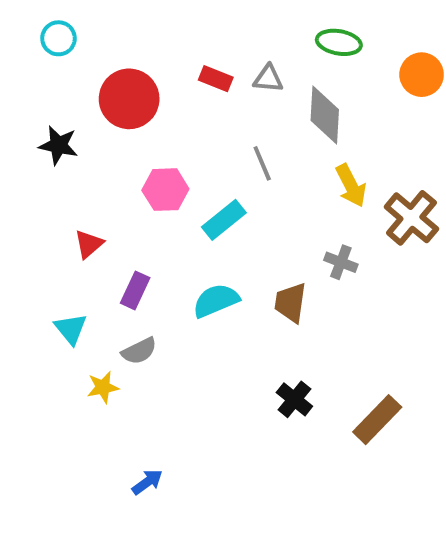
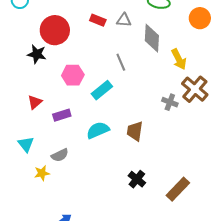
black star: (58, 145) -> (37, 54), moved
yellow arrow: (351, 186) -> (179, 59), moved
gray cross: (341, 262) -> (170, 102), moved
purple rectangle: (135, 290) -> (62, 115), moved, turned 48

